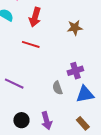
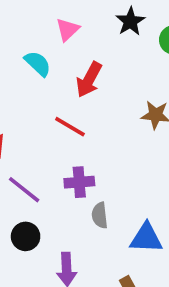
purple cross: (75, 71) -> (79, 182), moved
black circle: (21, 120) -> (26, 236), moved

